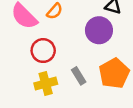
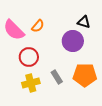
orange pentagon: (114, 73) -> (85, 75), turned 30

